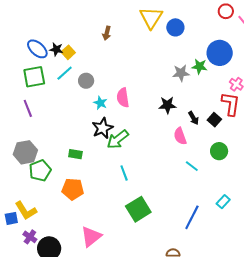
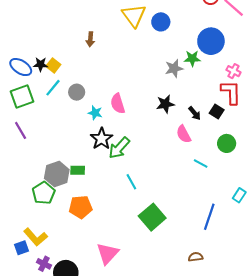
gray hexagon: (25, 152) -> (57, 174), moved

